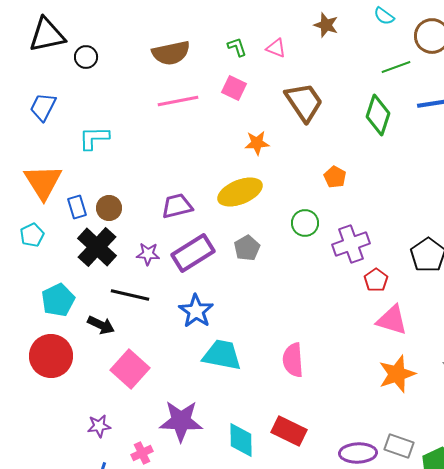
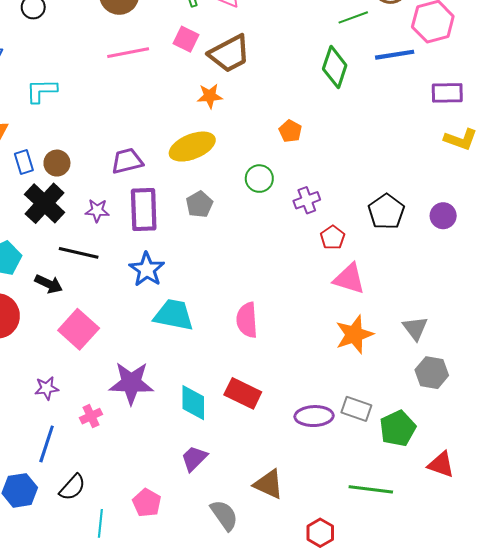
brown trapezoid: (304, 102) -> (229, 54), moved, turned 96
purple cross: (351, 244) -> (307, 200), size x0.7
purple rectangle: (193, 253) -> (144, 210), turned -60

